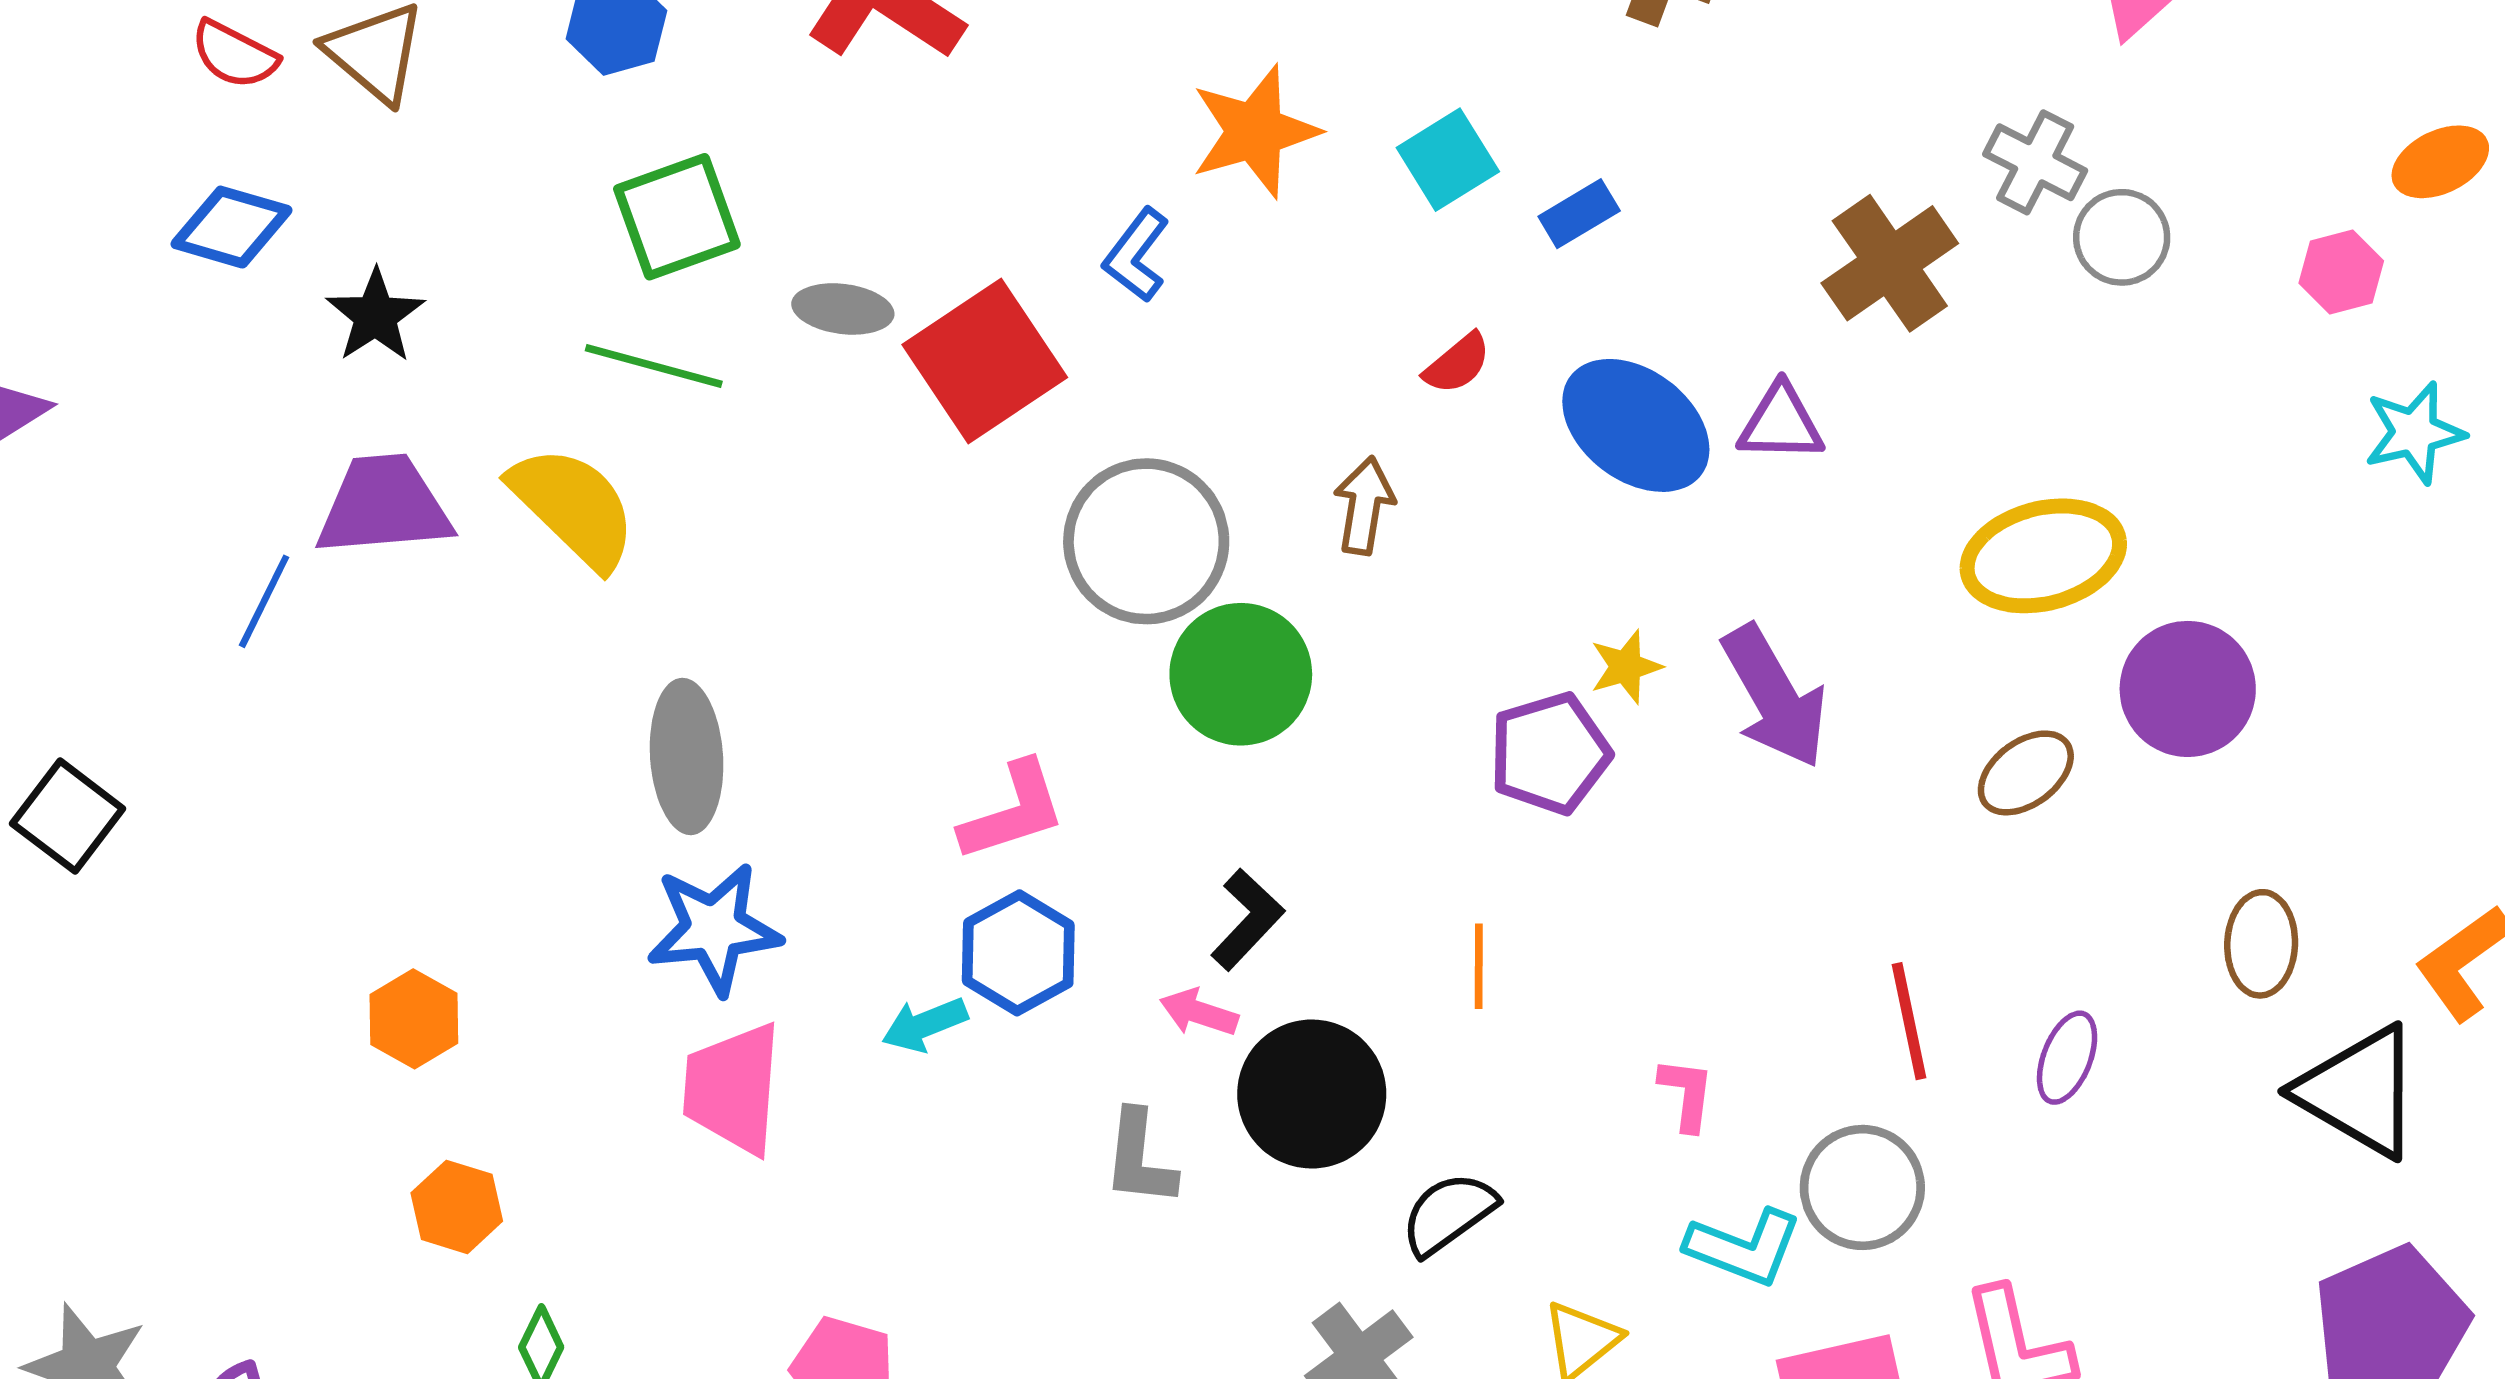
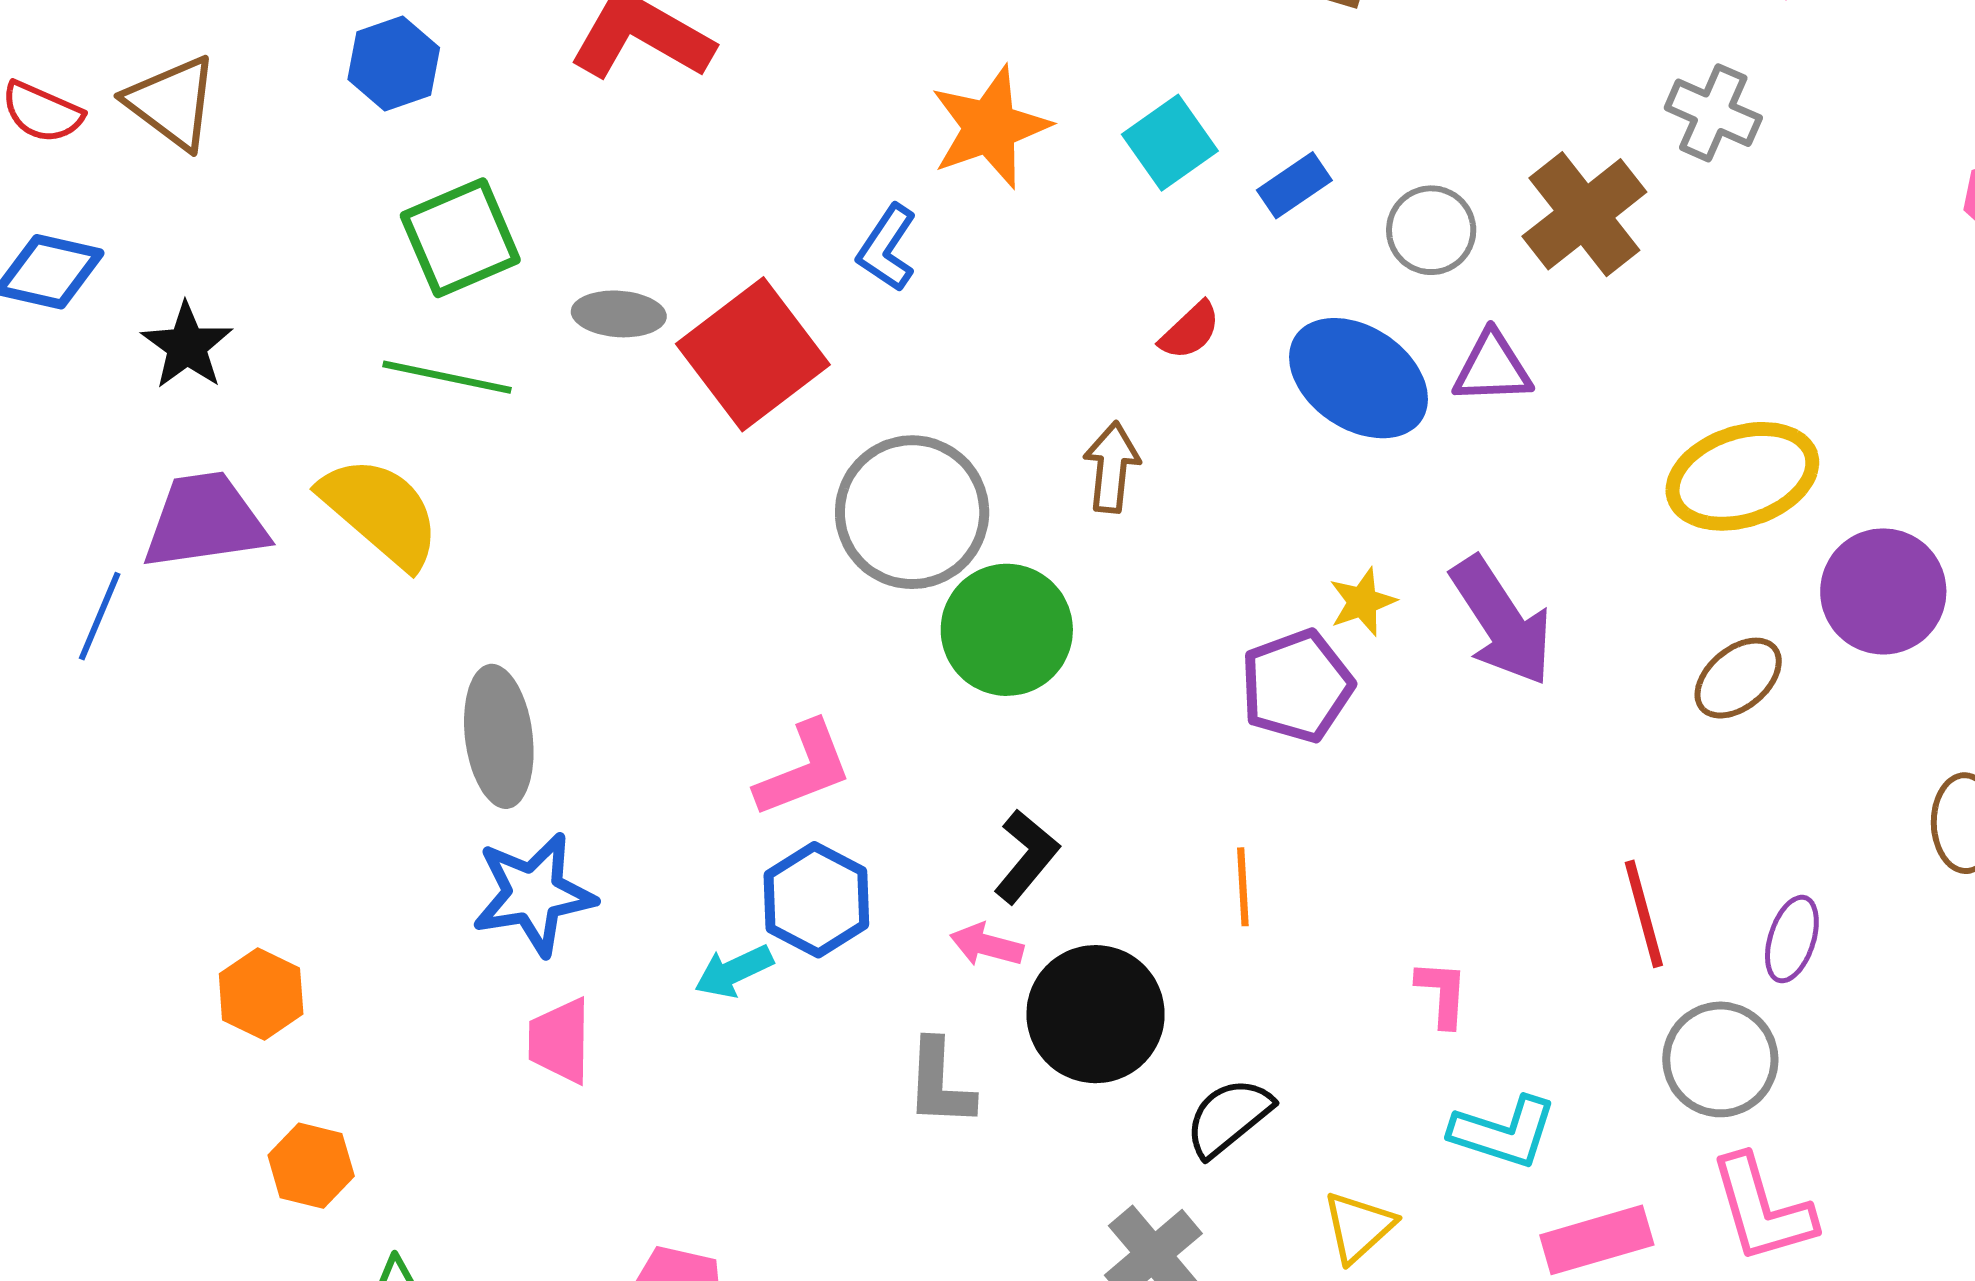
gray circle: (2122, 237) -> (1431, 230), moved
pink trapezoid: (733, 1088) -> (560, 1041), size x0.7
gray circle: (1862, 1187) -> (1720, 1059), moved

